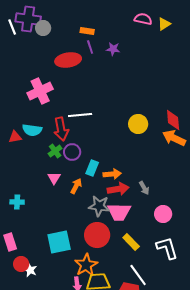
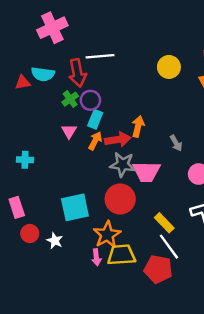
cyan rectangle: (92, 168) -> (95, 119), moved
orange arrow: (112, 174) -> (138, 126), turned -72
red arrow: (118, 189) -> (118, 140), moved
yellow rectangle: (131, 242) -> (164, 223), moved
white star: (30, 270) -> (55, 241), moved

